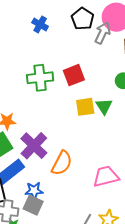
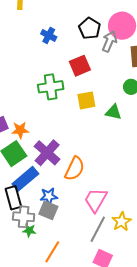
red square: (74, 75) -> (80, 66), moved
green triangle: (104, 106) -> (113, 112), turned -42
yellow square: (85, 107) -> (86, 100), moved
pink trapezoid: (106, 176) -> (96, 200), moved, turned -44

